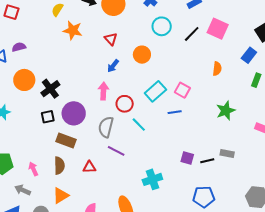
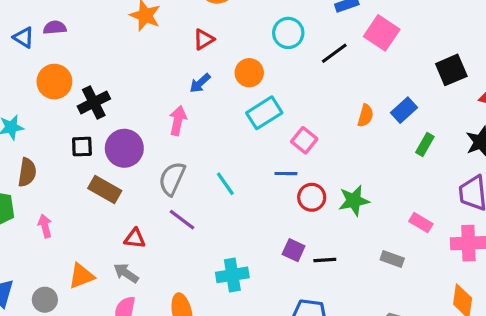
pink square: (218, 29) -> (382, 33), moved
red triangle: (111, 39) -> (204, 39), turned 32
blue rectangle: (249, 55) -> (404, 110), moved
cyan rectangle: (155, 91) -> (264, 113), moved
red circle: (125, 104) -> (312, 197), moved
green star: (226, 111) -> (354, 201), moved
gray rectangle: (227, 154) -> (392, 259), moved
brown semicircle: (59, 166) -> (27, 172), moved
gray arrow: (23, 190) -> (126, 273), moved

